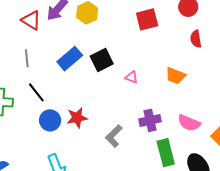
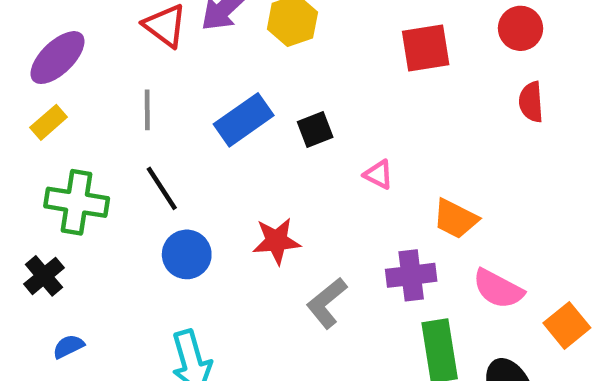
black square: (102, 60) -> (315, 129), size x0.7
orange trapezoid: (175, 76) -> (456, 219), moved
red star: (77, 118) -> (276, 241), moved

